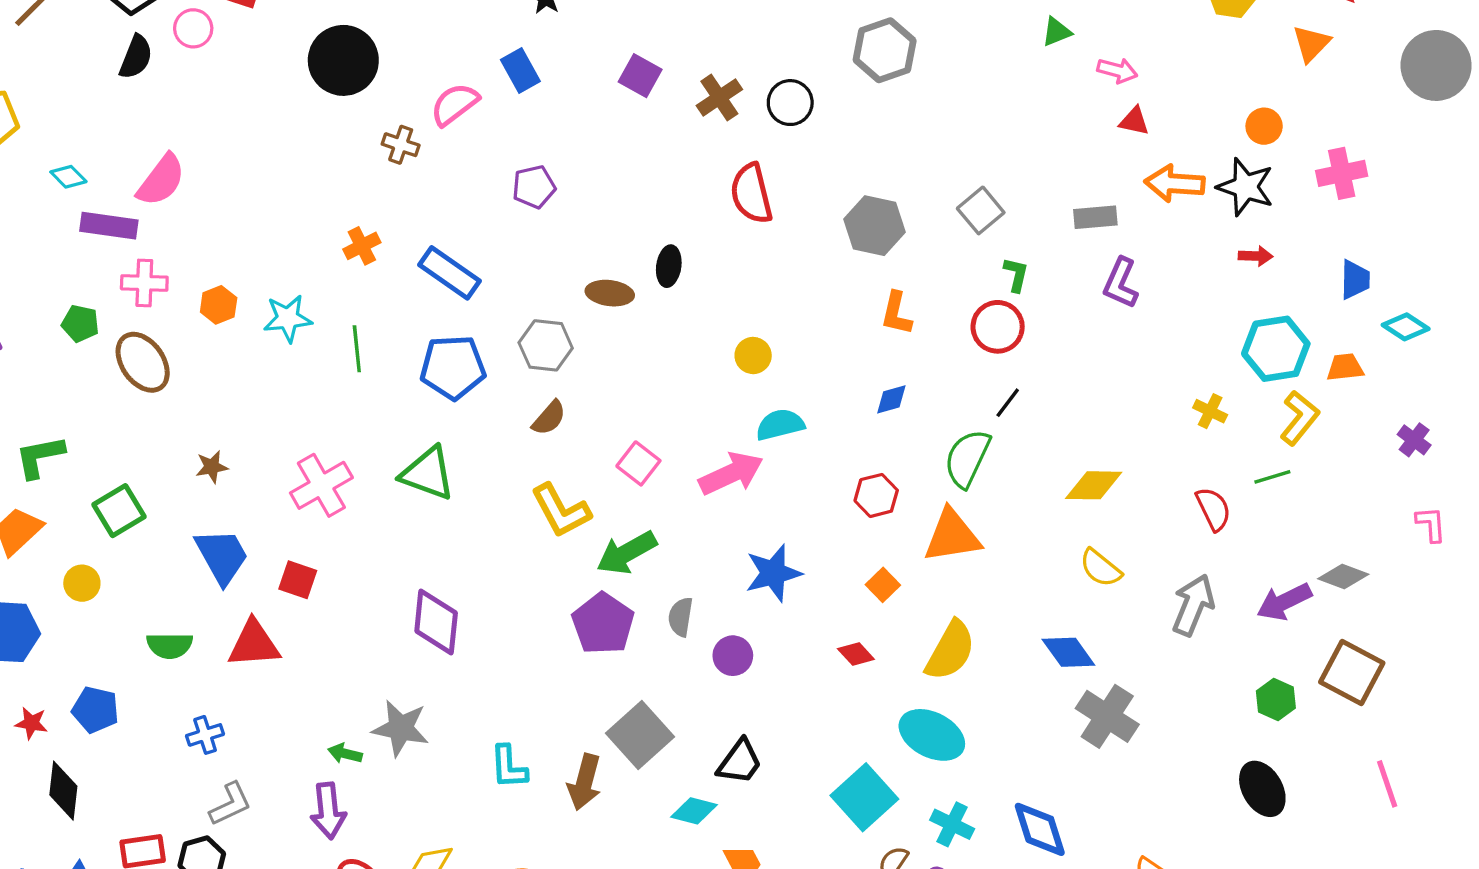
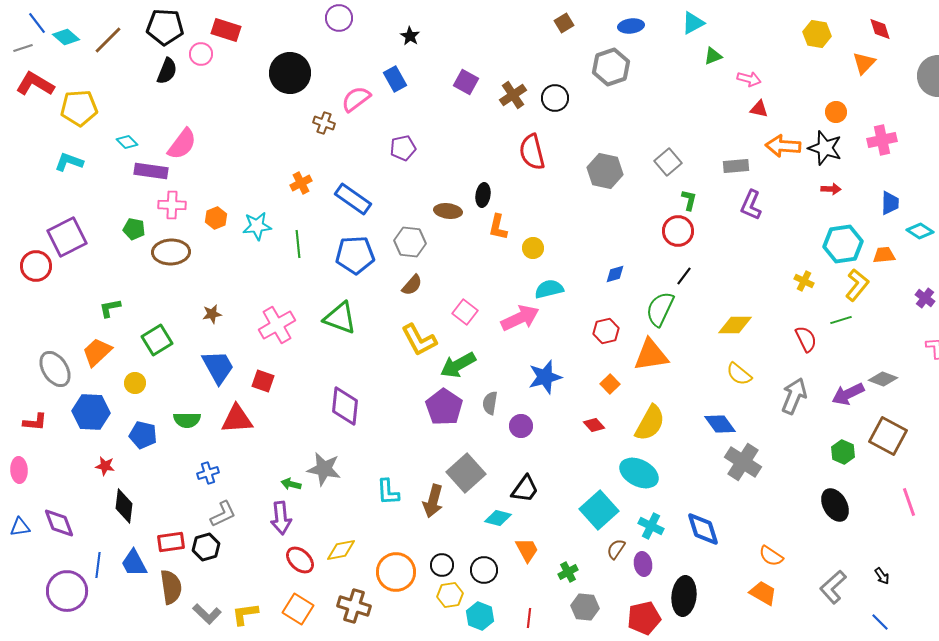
orange L-shape: (896, 313) -> (498, 227), moved
brown ellipse: (143, 362) -> (171, 252), turned -57
green L-shape: (40, 457) -> (110, 308), size x0.7
blue pentagon: (95, 710) -> (143, 435), moved

